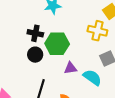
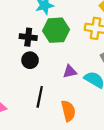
green hexagon: (57, 44) -> (56, 30), moved

